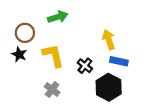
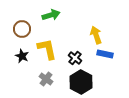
black star: (19, 54) -> (22, 56), moved
black hexagon: (109, 87) -> (81, 82), moved

